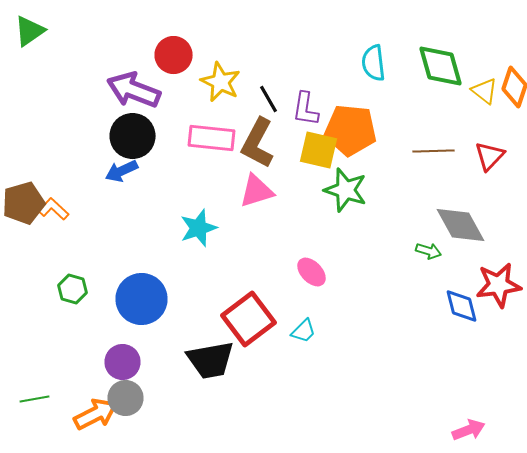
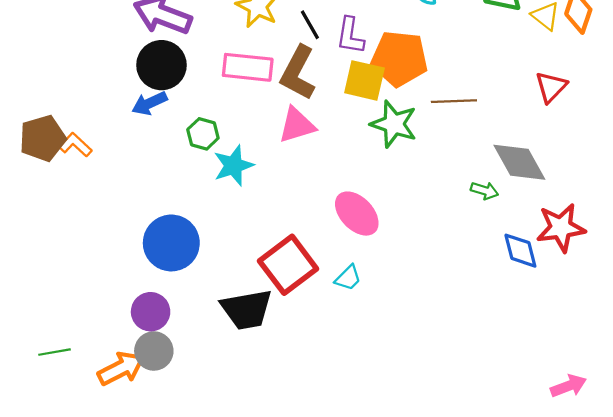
brown line: (434, 151) -> (454, 101), moved
pink ellipse: (312, 272) -> (357, 214), size x1.4
green hexagon: (72, 289) -> (203, 134), moved
pink arrow: (468, 430) -> (568, 386), moved

